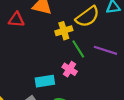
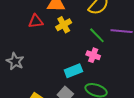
yellow cross: (64, 31) -> (64, 25), moved

